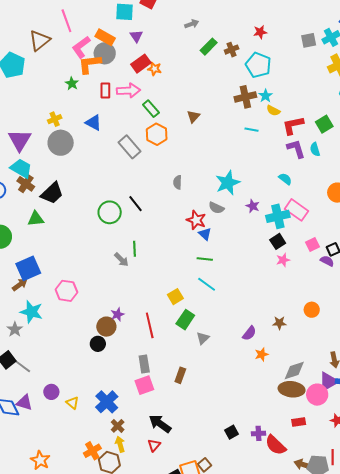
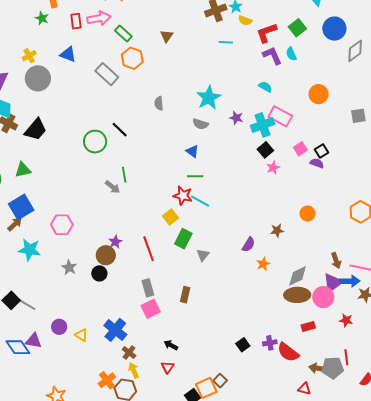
green triangle: (36, 219) -> (23, 170), moved
red star: (196, 220) -> (183, 196), moved
gray star: (15, 329) -> (69, 267), moved
black arrow: (160, 424) -> (171, 345), size x0.6

